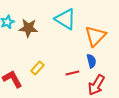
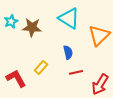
blue semicircle: (91, 61) -> (68, 52), moved

